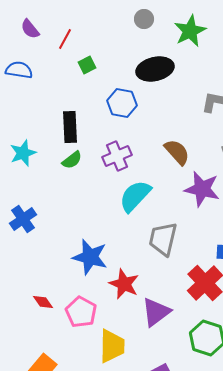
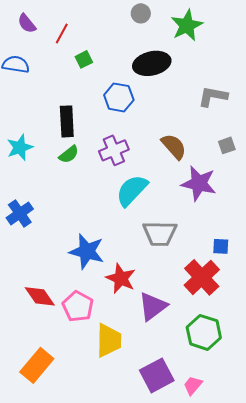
gray trapezoid: (163, 239) -> (160, 233), turned -102
red diamond: (43, 302) -> (40, 296), size x1.5

